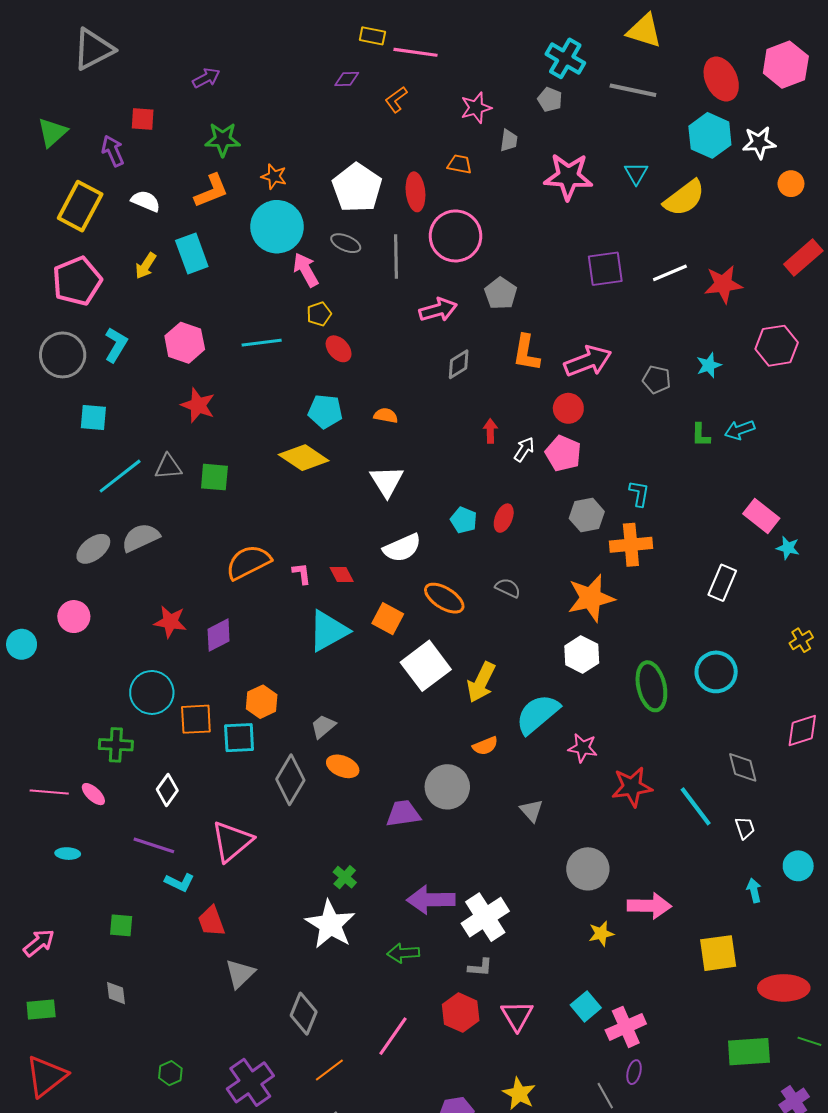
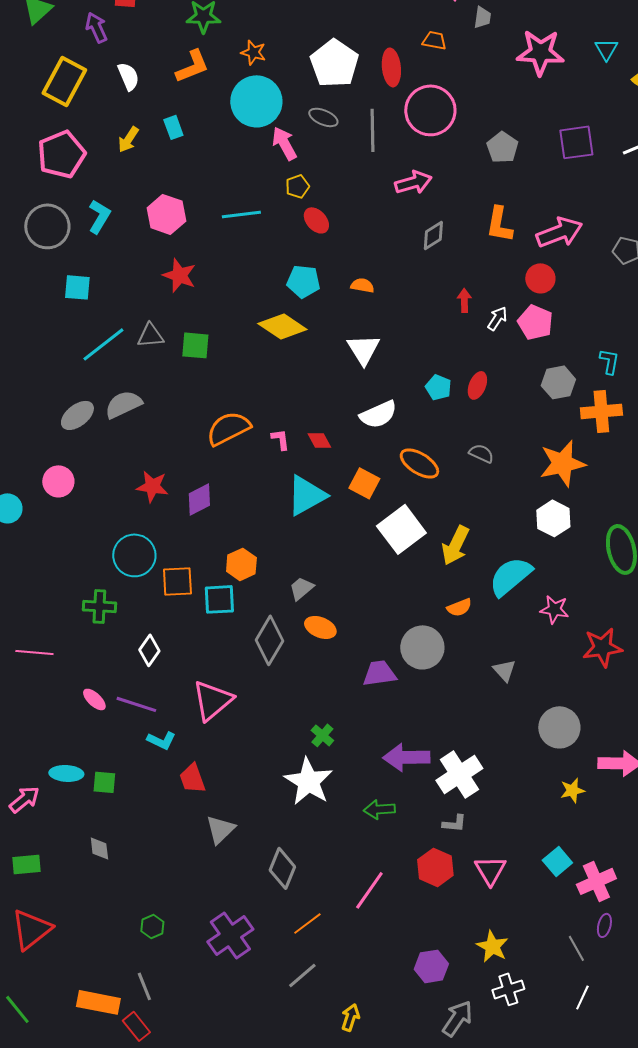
white semicircle: (146, 201) -> (128, 76), turned 44
cyan rectangle: (192, 253) -> (173, 127), size x0.6
gray pentagon: (501, 293) -> (502, 147), moved
pink ellipse: (93, 794) -> (94, 699), moved
cyan ellipse: (68, 854) -> (66, 773), moved, size x1.4

